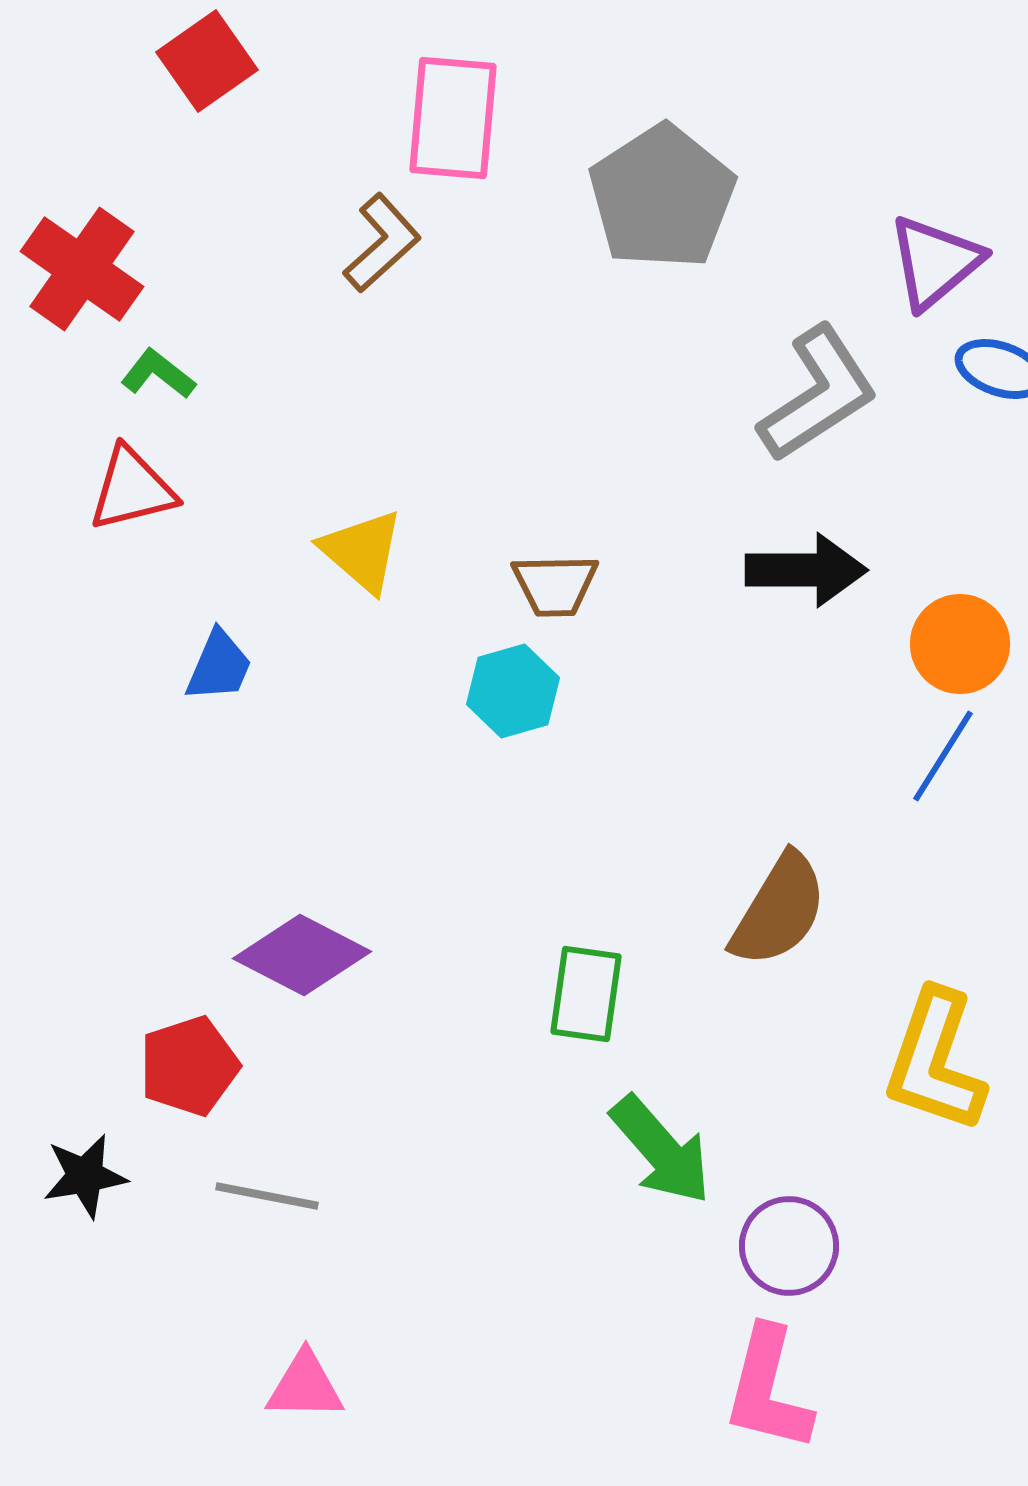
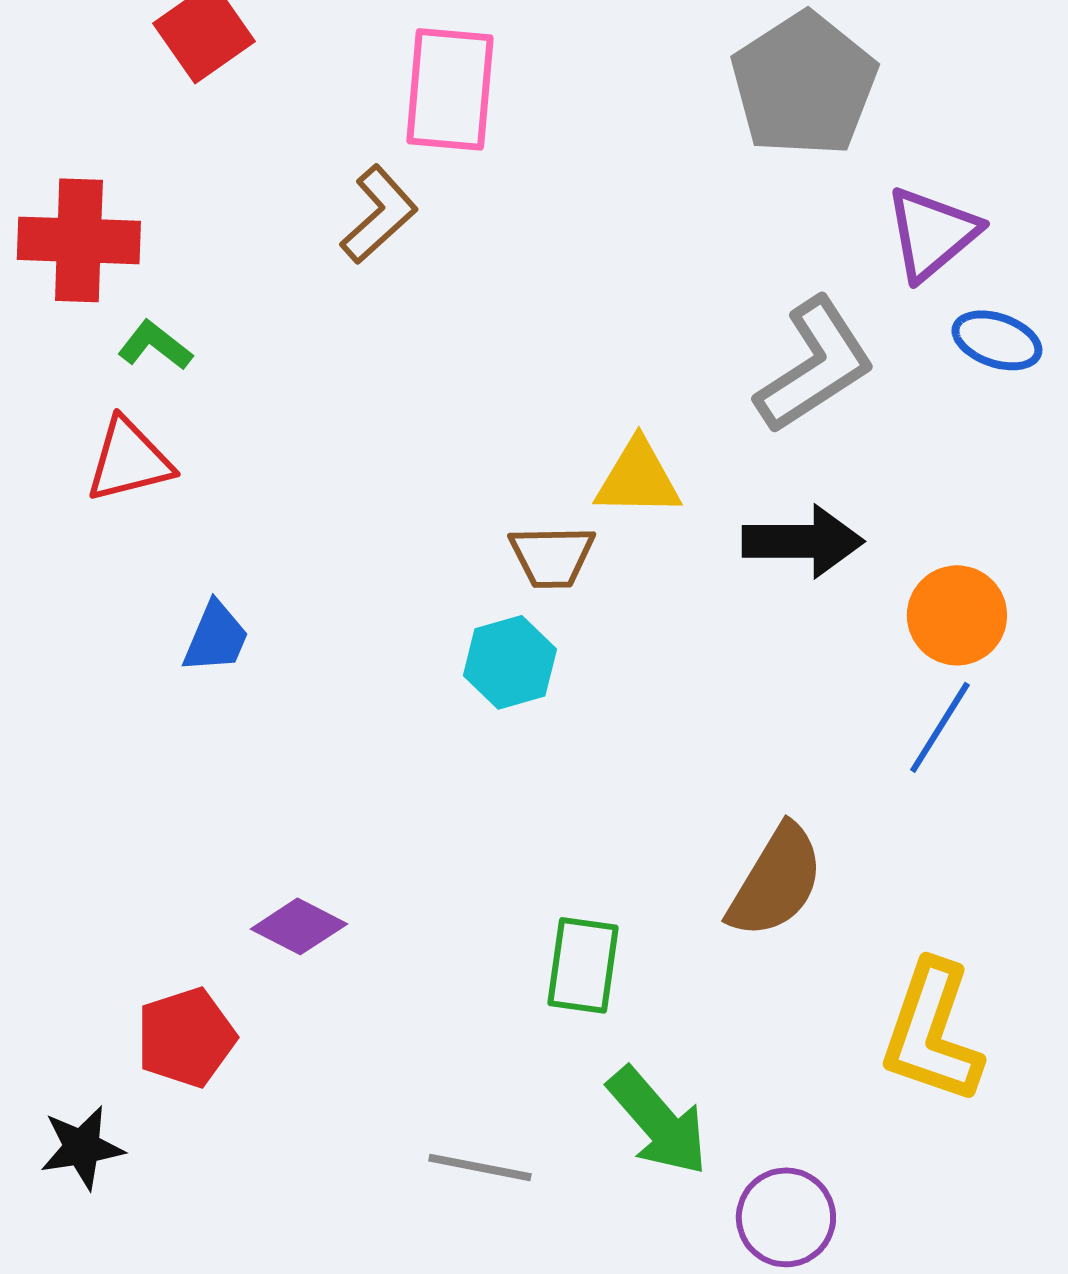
gray pentagon: (662, 197) -> (804, 84), moved
red cross: (82, 269) -> (79, 240), turned -33
yellow triangle: (362, 551) -> (638, 478), moved, turned -40
purple diamond: (302, 955) -> (299, 926), size x0.7
gray line: (267, 1196) -> (480, 1167), moved

